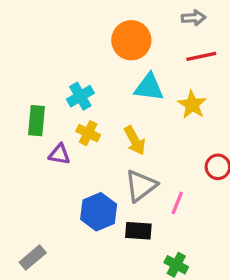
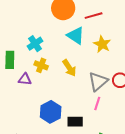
red line: (201, 56) -> (94, 16), moved
cyan triangle: (149, 87) -> (76, 36), turned 30
gray triangle: (141, 186) -> (98, 81), moved

